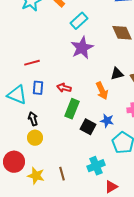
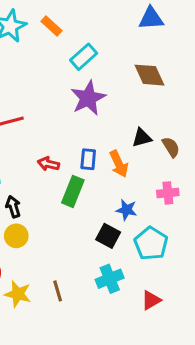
blue rectangle: (38, 88) -> (88, 159), moved
red arrow: (64, 88) -> (48, 164), moved
black square: (88, 127) -> (108, 236), moved
red triangle: (111, 187) -> (151, 300), moved

